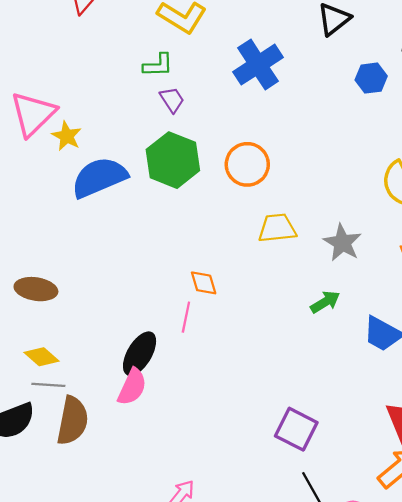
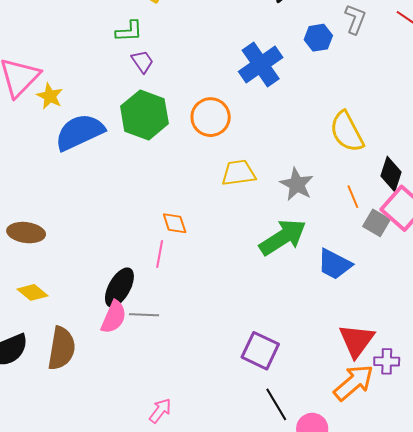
blue cross: (258, 65) -> (261, 64), moved
green arrow: (325, 302) -> (283, 237), size x1.8
gray line: (48, 385) -> (144, 315), moved

